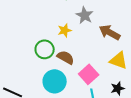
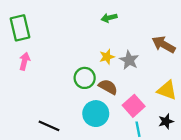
gray star: (85, 15) -> (129, 60), moved
brown arrow: (110, 32) -> (164, 45), moved

